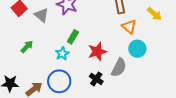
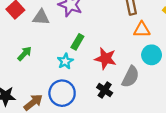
gray triangle: (41, 15) -> (41, 17), turned -35
orange triangle: (129, 27) -> (142, 30), turned -42
red star: (97, 51) -> (106, 58), turned 30

